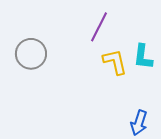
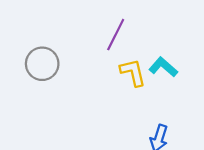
cyan L-shape: (143, 57) -> (163, 67), turned 124

